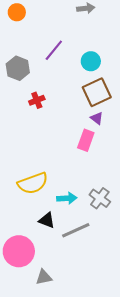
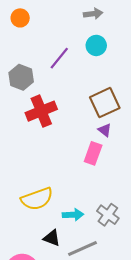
cyan circle: (91, 61) -> (96, 45), moved
red cross: (37, 100) -> (41, 111), size x1.8

